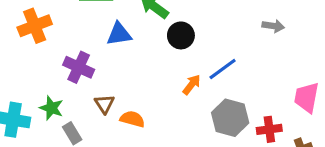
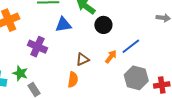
brown triangle: (104, 104) -> (83, 59), moved, turned 40
orange semicircle: (132, 119) -> (73, 80), turned 84

